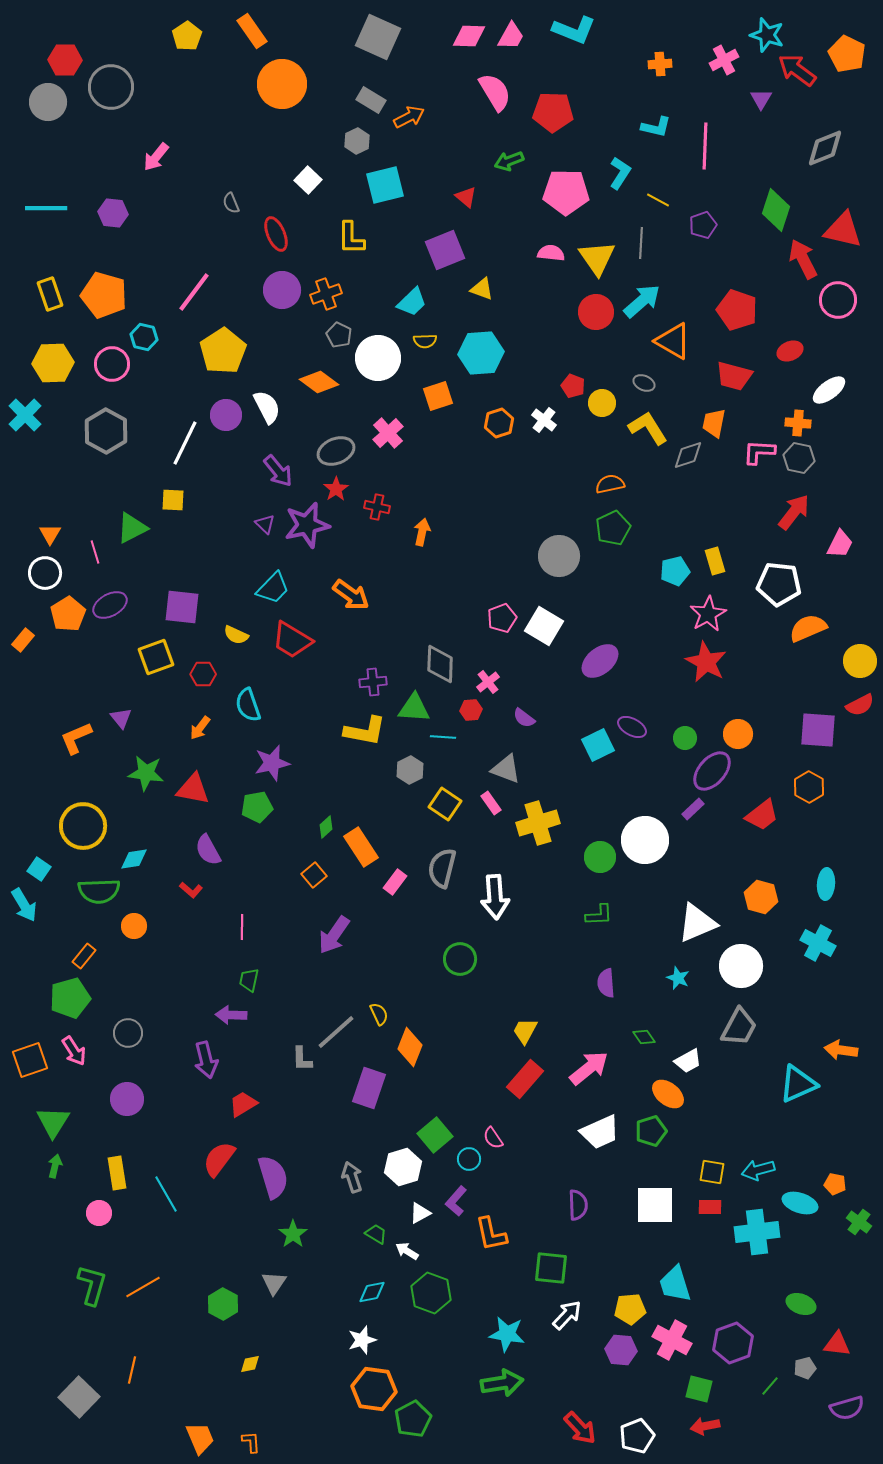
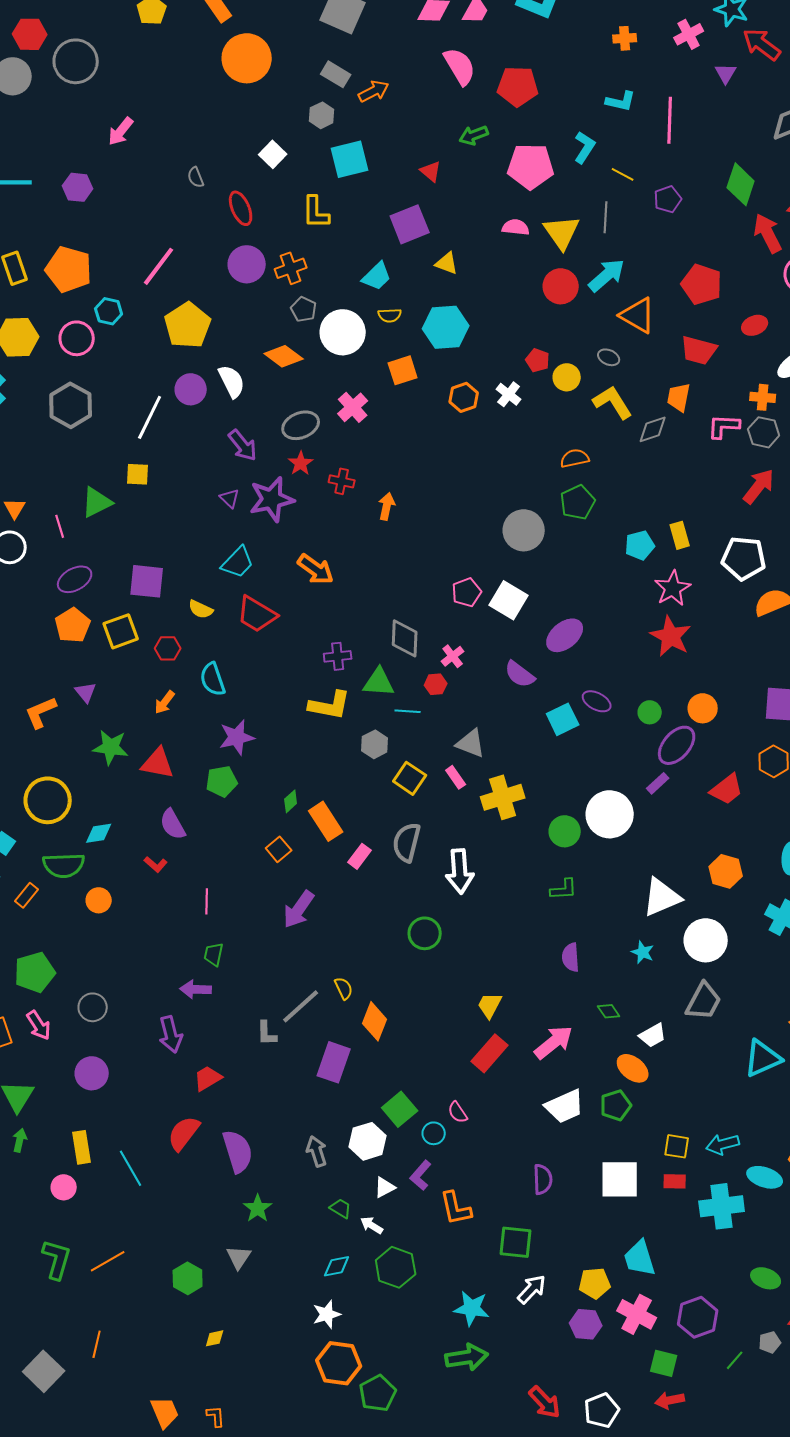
orange pentagon: (68, 614) -> (73, 625), moved
purple semicircle: (524, 718) -> (520, 674), moved, size x1.4
orange rectangle: (84, 956) -> (27, 895), moved

